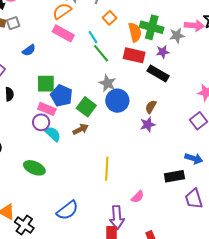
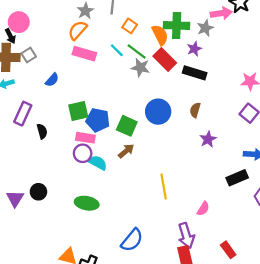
green line: (101, 53) -> (137, 51), moved
red rectangle: (134, 55) -> (165, 60), turned 45
gray star: (107, 83) -> (140, 67), moved
purple star: (148, 125) -> (208, 139), moved

